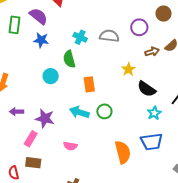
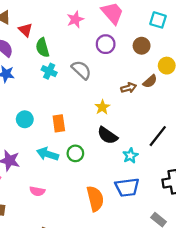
purple circle: (139, 27) -> (106, 44), moved
gray semicircle: (109, 36) -> (81, 70), turned 36
green semicircle: (69, 59) -> (42, 48), moved
cyan circle: (51, 76) -> (25, 119), moved
black semicircle: (147, 89) -> (107, 135), moved

